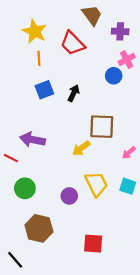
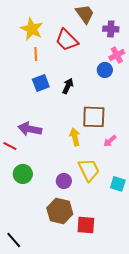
yellow arrow: (81, 148) -> (75, 137), turned 114
pink arrow: (129, 153) -> (110, 141), moved
cyan square: (128, 186) -> (118, 184), moved
brown hexagon: (39, 228) -> (60, 211), moved

